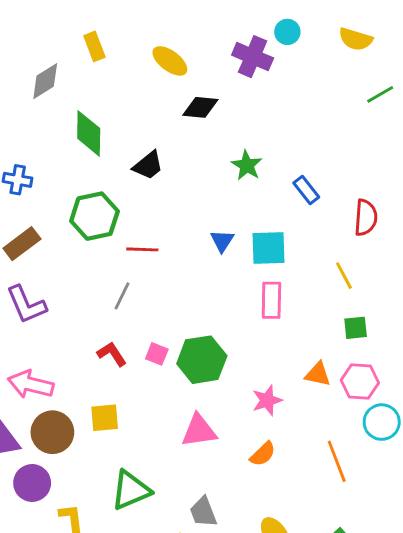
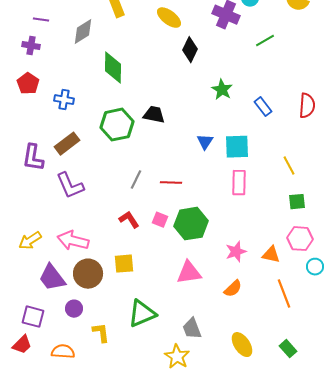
green line: (380, 94) -> (265, 41), moved
black diamond: (200, 107) -> (190, 50), turned -70
black trapezoid: (148, 165) -> (154, 115), moved, turned -130
red semicircle: (366, 218) -> (307, 106), moved
red line: (142, 249) -> (171, 183), moved
orange triangle: (318, 374) -> (271, 255), moved
cyan circle: (382, 422) -> (315, 267), size x0.7
purple circle: (32, 483) -> (74, 309), size x0.7

